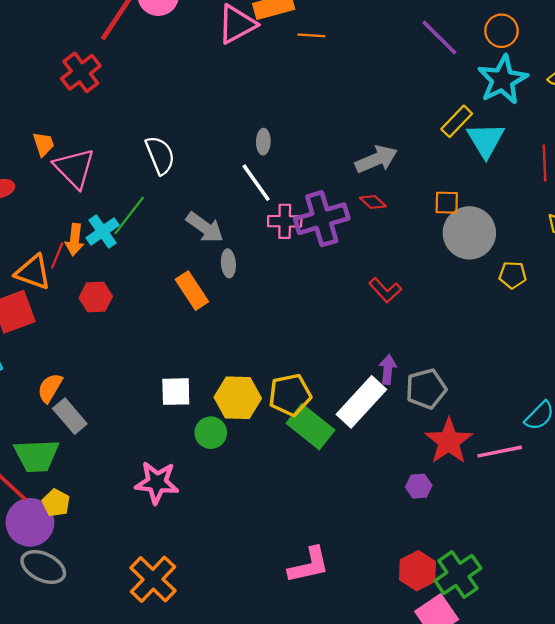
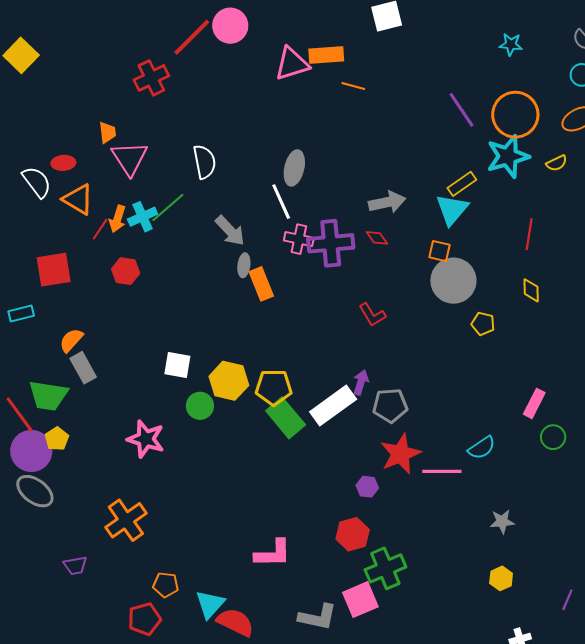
orange circle: (501, 31) -> (515, 115), size x1.6
cyan triangle: (486, 140) -> (452, 209), moved
gray ellipse: (263, 142) -> (294, 168), size x1.6
orange triangle: (33, 272) -> (78, 199), moved
orange rectangle: (192, 291) -> (261, 284), moved
pink L-shape: (309, 565) -> (273, 553), moved
red hexagon: (417, 571) -> (353, 534), moved

